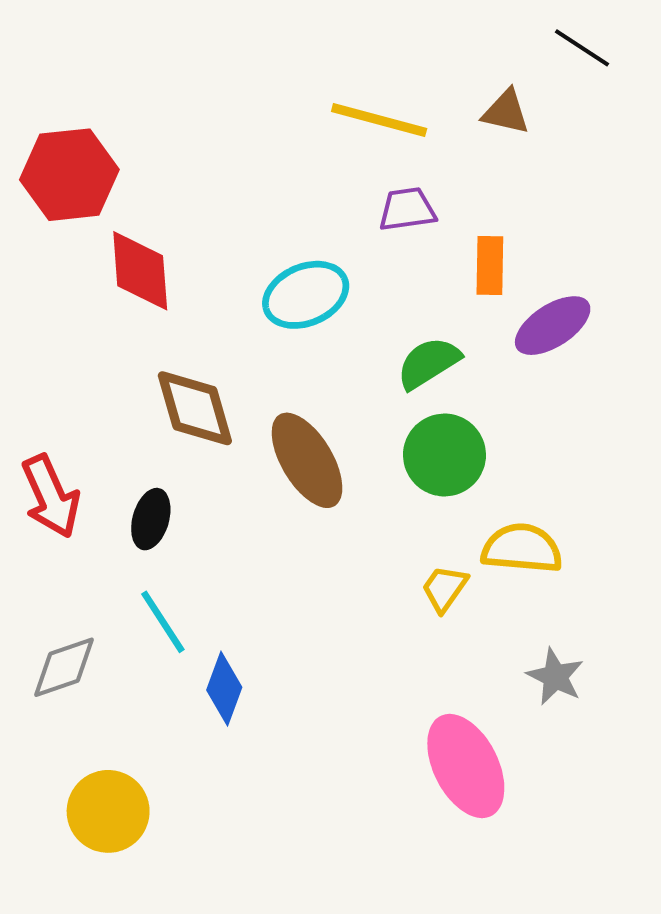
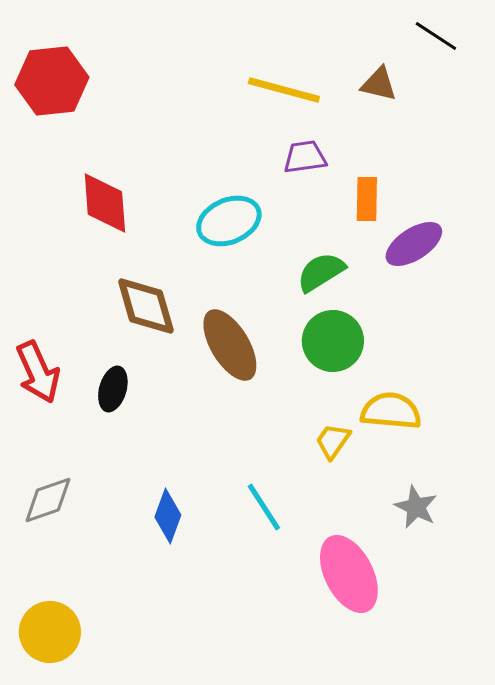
red hexagon: (69, 175) -> (52, 81), moved
cyan line: (163, 622) -> (264, 507), moved
yellow circle: (108, 811) -> (50, 632), moved

